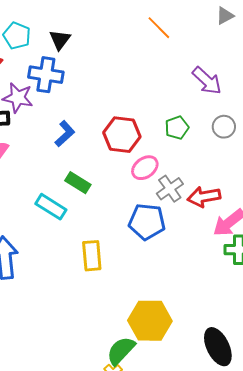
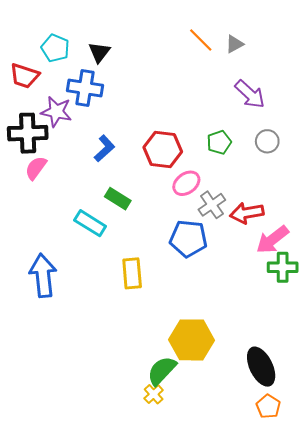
gray triangle: (225, 16) -> (234, 44), moved

